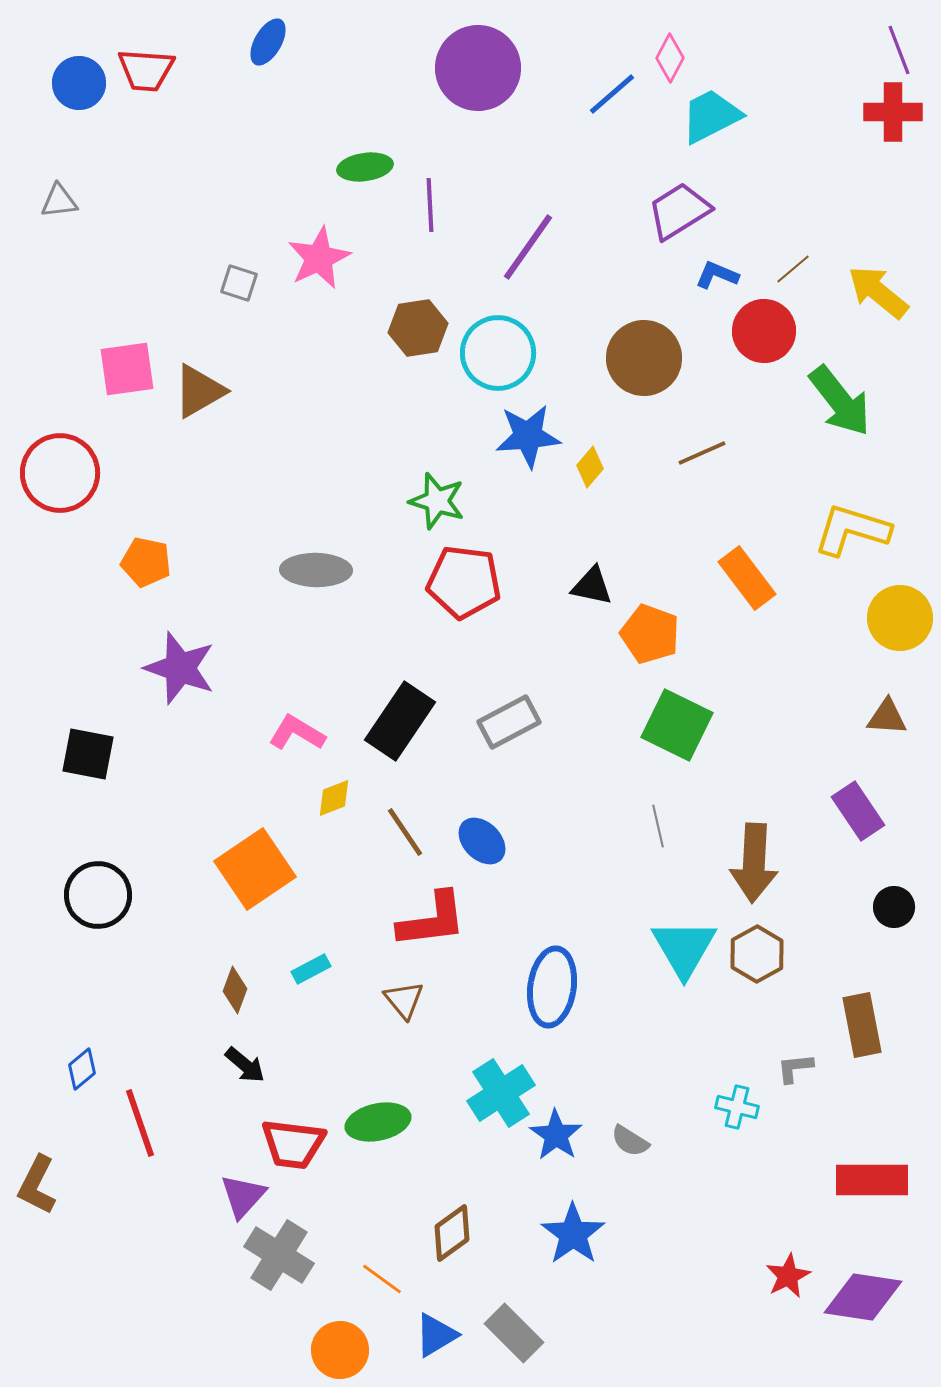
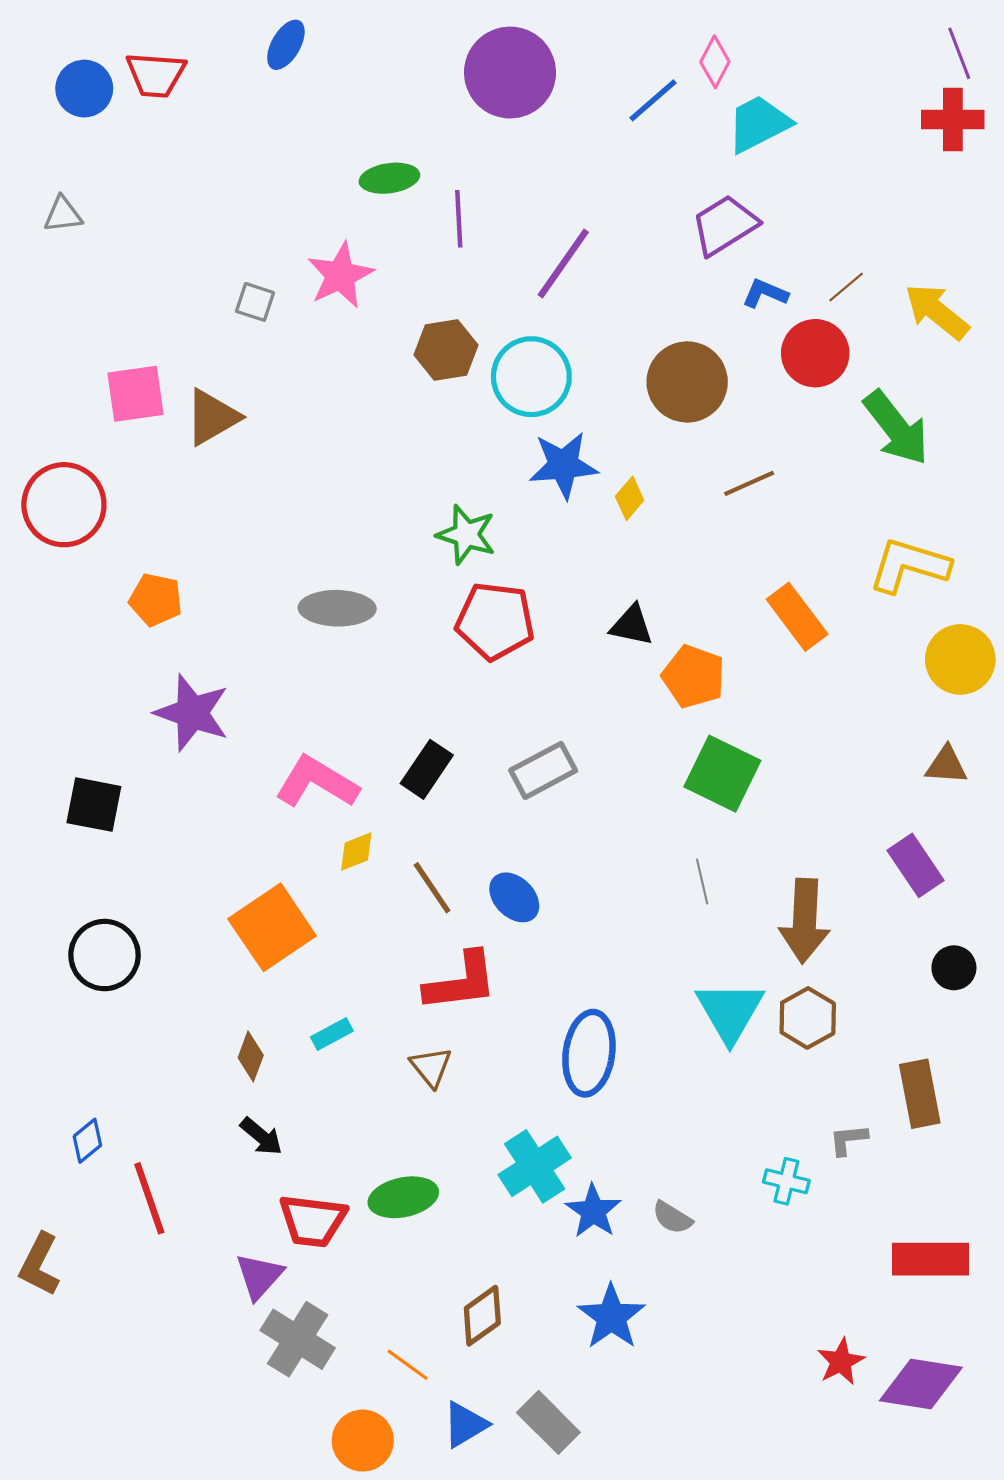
black rectangle: (400, 721) -> (427, 769), size x0.7
pink L-shape: (297, 733) -> (317, 782), size x1.4

